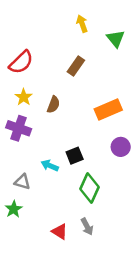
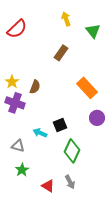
red semicircle: (21, 62) -> (17, 29), moved
yellow star: (24, 97) -> (12, 82), moved
brown semicircle: (53, 105) -> (35, 87), moved
orange rectangle: (108, 110) -> (87, 88), turned 70
green star: (14, 209) -> (22, 170), moved

